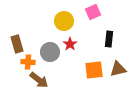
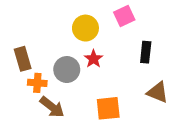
brown triangle: (118, 69) -> (158, 92), turned 36
orange square: (94, 70) -> (108, 108), moved

